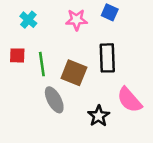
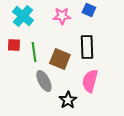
cyan cross: (28, 20) -> (23, 16), size x1.5
pink semicircle: (129, 100) -> (90, 81), moved, turned 55
black star: (99, 116) -> (68, 100), moved

